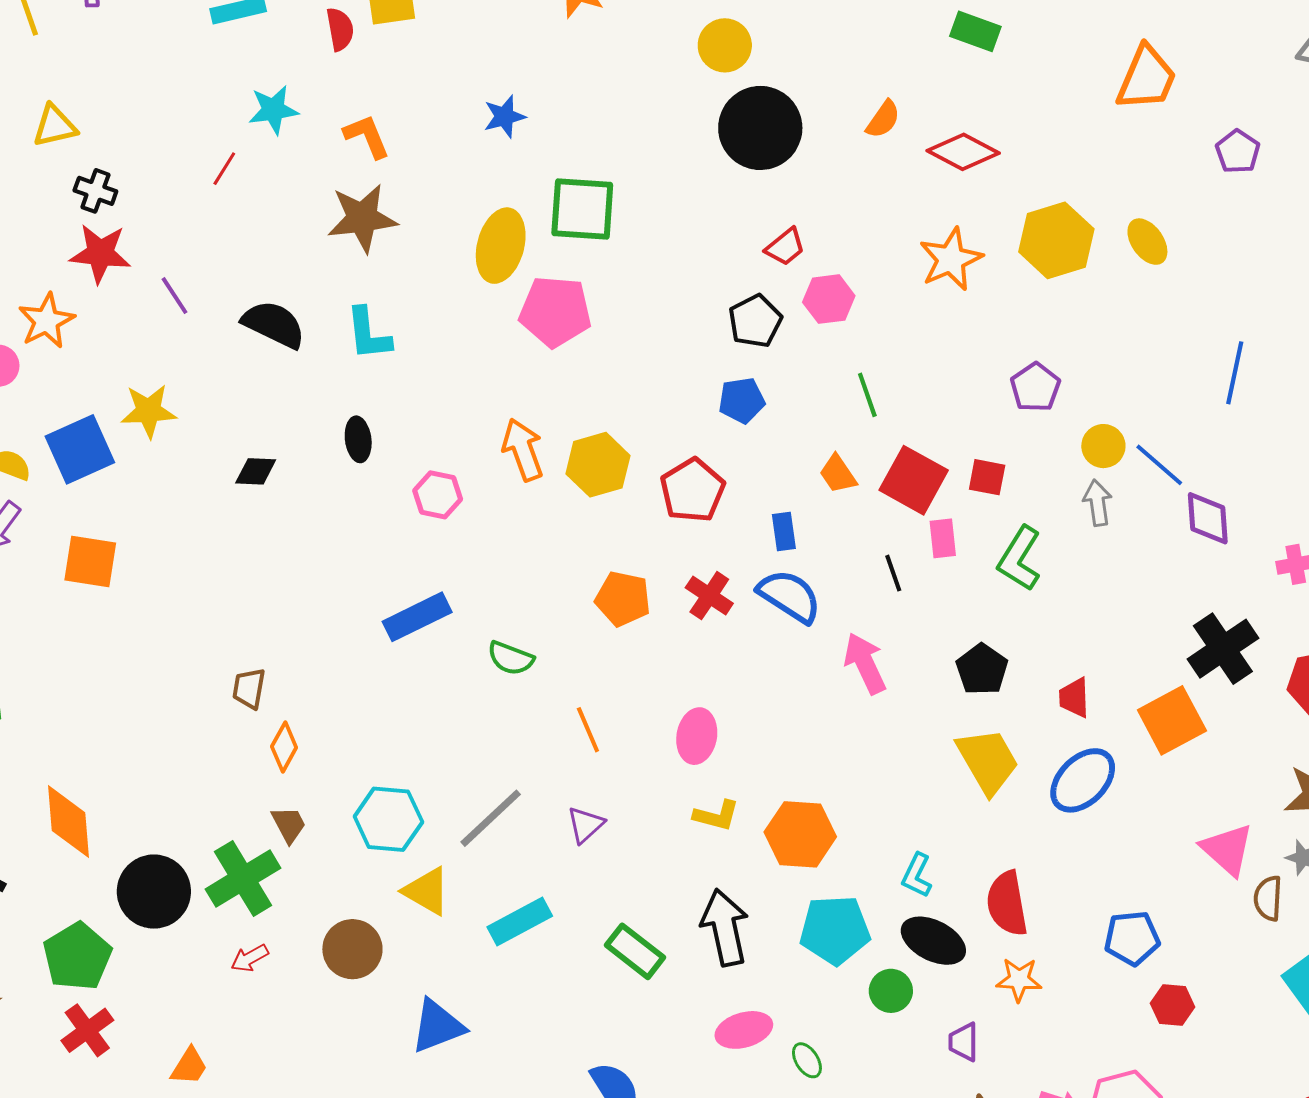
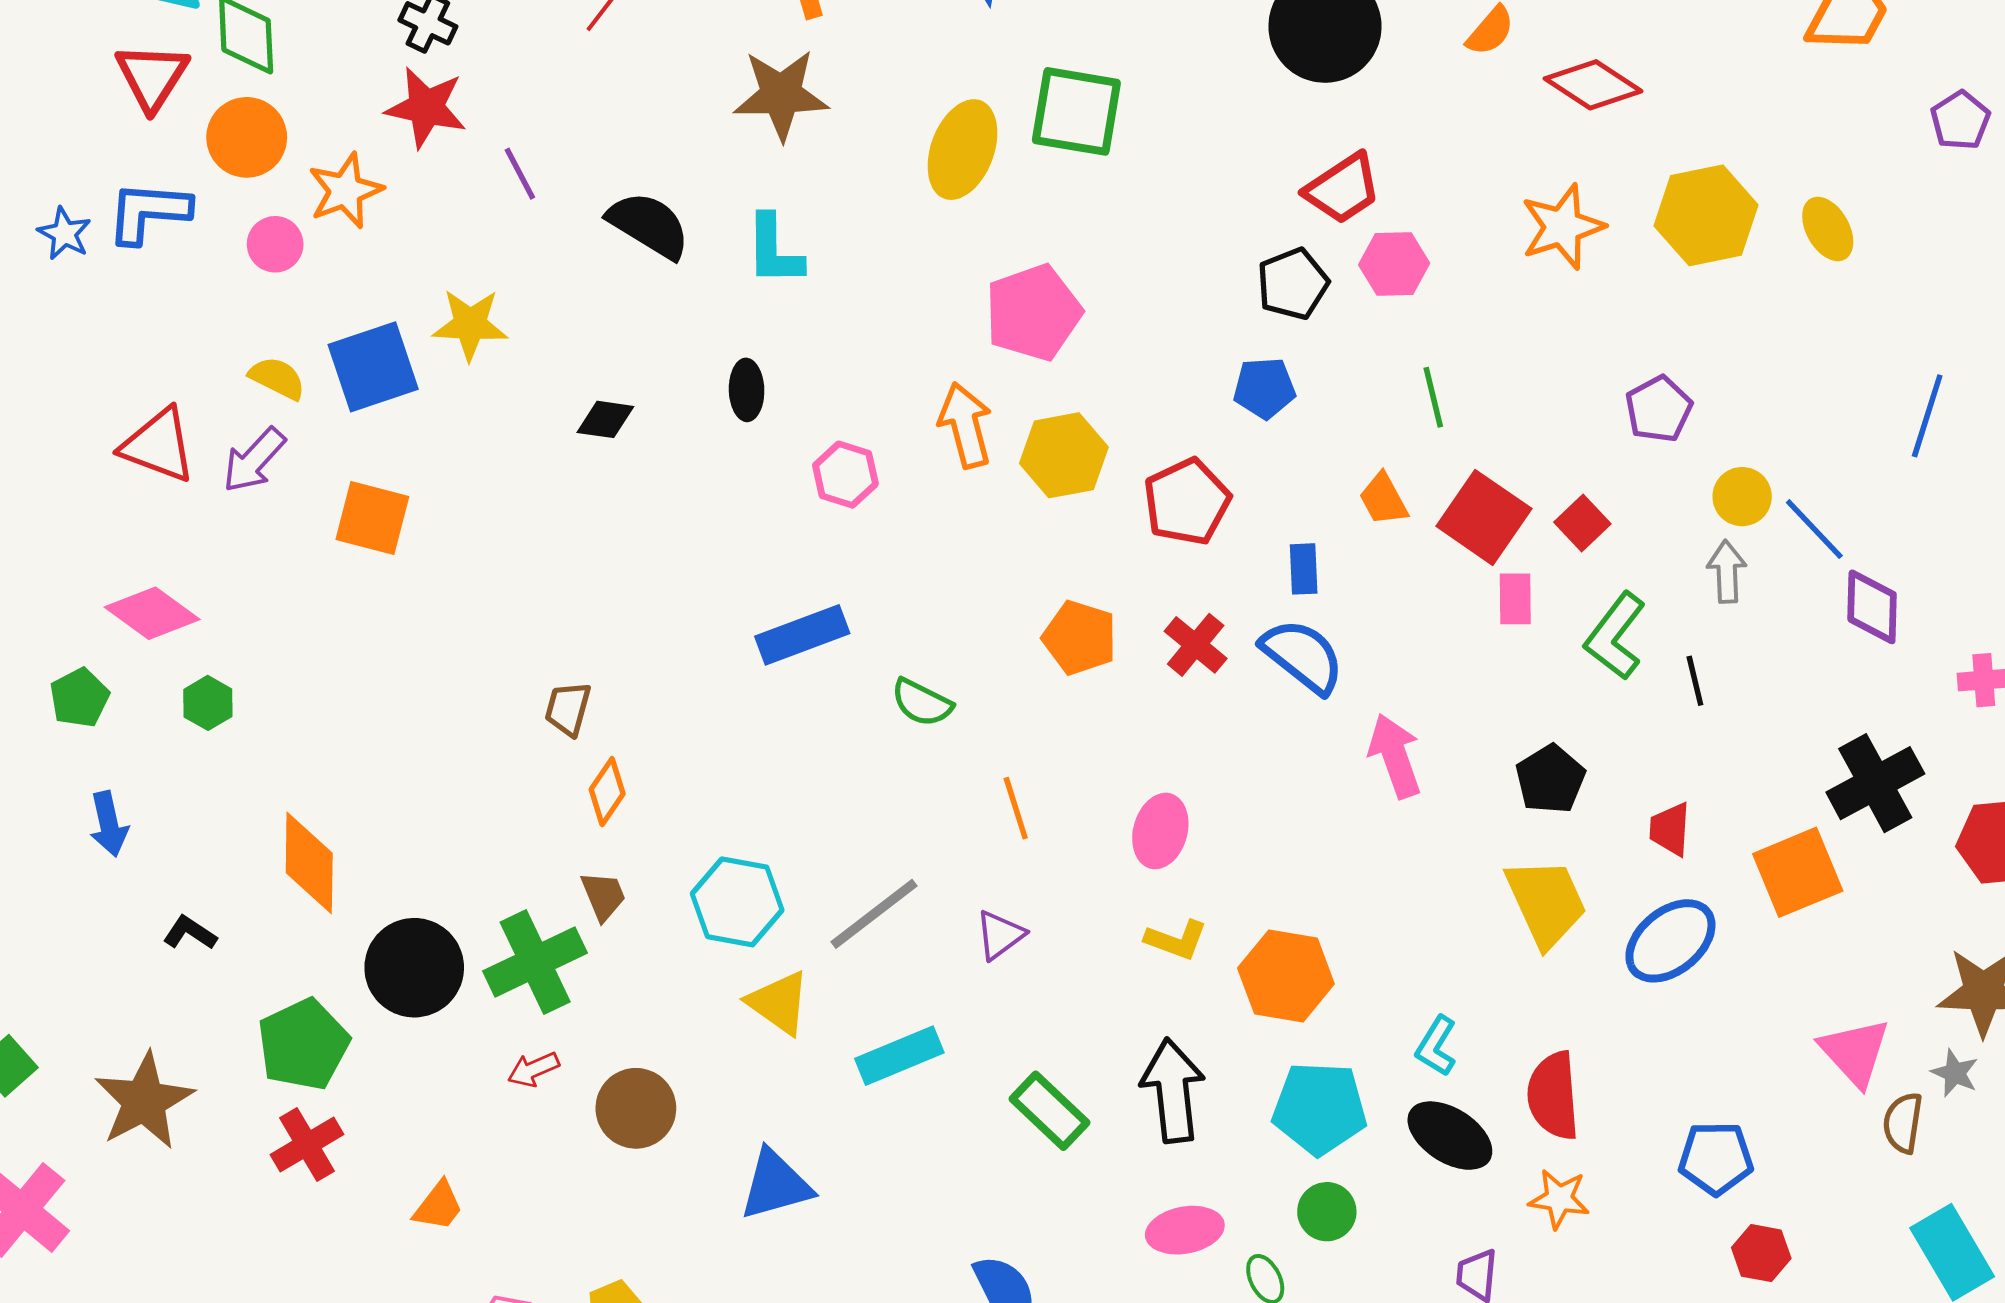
red trapezoid: (785, 247) -> (1343, 189), size x1.4
pink pentagon: (555, 311) -> (1033, 313), moved, turned -30
red square: (987, 477) -> (1582, 523), turned 30
black line: (893, 573) -> (1695, 681), moved
brown circle: (352, 949) -> (636, 1108), moved
green circle: (891, 991) -> (1327, 1212), moved

